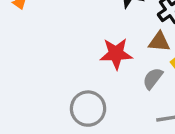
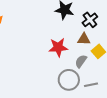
gray circle: (88, 109) -> (69, 80), moved

